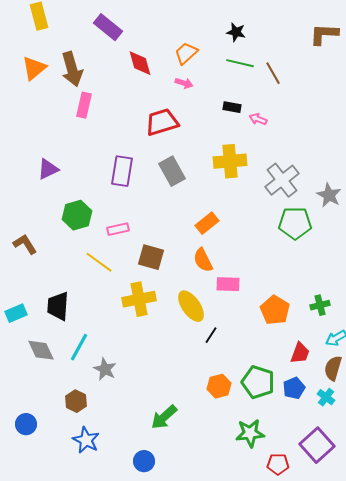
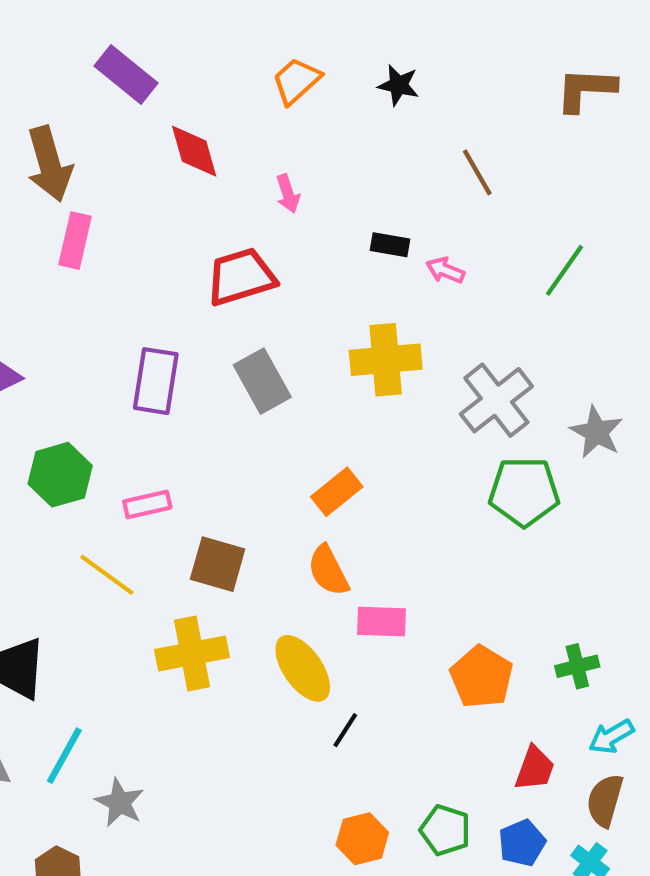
orange trapezoid: (186, 53) -> (296, 81), moved
green line: (240, 63) -> (565, 270), moved, turned -68
pink arrow: (184, 83) -> (288, 194), turned 54
green pentagon: (258, 382) -> (445, 830), size x0.7

